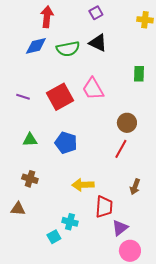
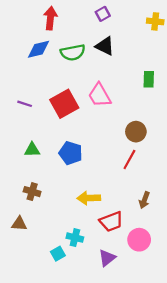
red trapezoid: (104, 207) -> (111, 222), turned 65
purple triangle: (120, 228) -> (107, 258), moved
pink circle: (130, 251) -> (139, 240), moved

